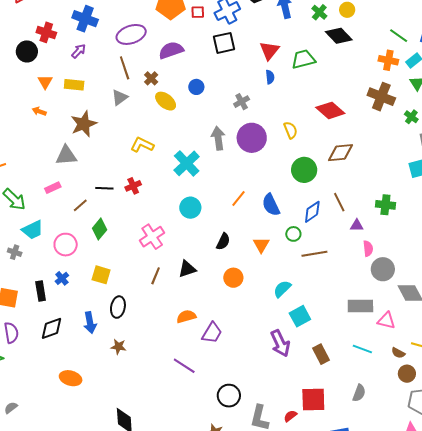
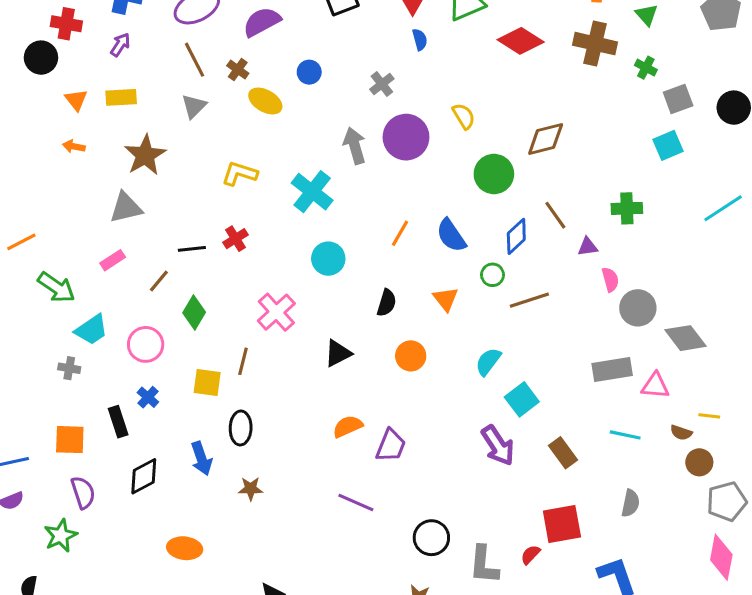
red diamond: (330, 110) -> (521, 41), moved
brown line: (156, 276) -> (243, 361), moved

